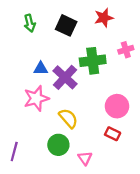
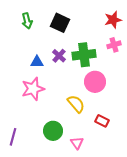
red star: (104, 18) -> (113, 20), moved
purple cross: (65, 77) -> (59, 56), moved, size x0.6
pink circle: (117, 106) -> (95, 82), moved
yellow semicircle: (68, 118) -> (76, 104), moved

